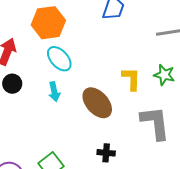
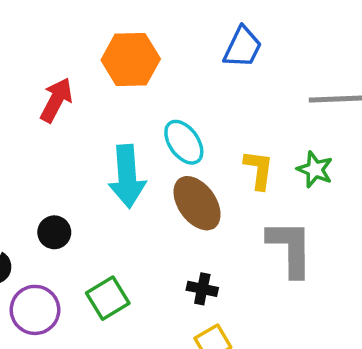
cyan ellipse: (59, 59) -> (184, 142), moved
black circle: (12, 84) -> (54, 232), moved
cyan arrow: (54, 92) -> (127, 176), size x1.8

